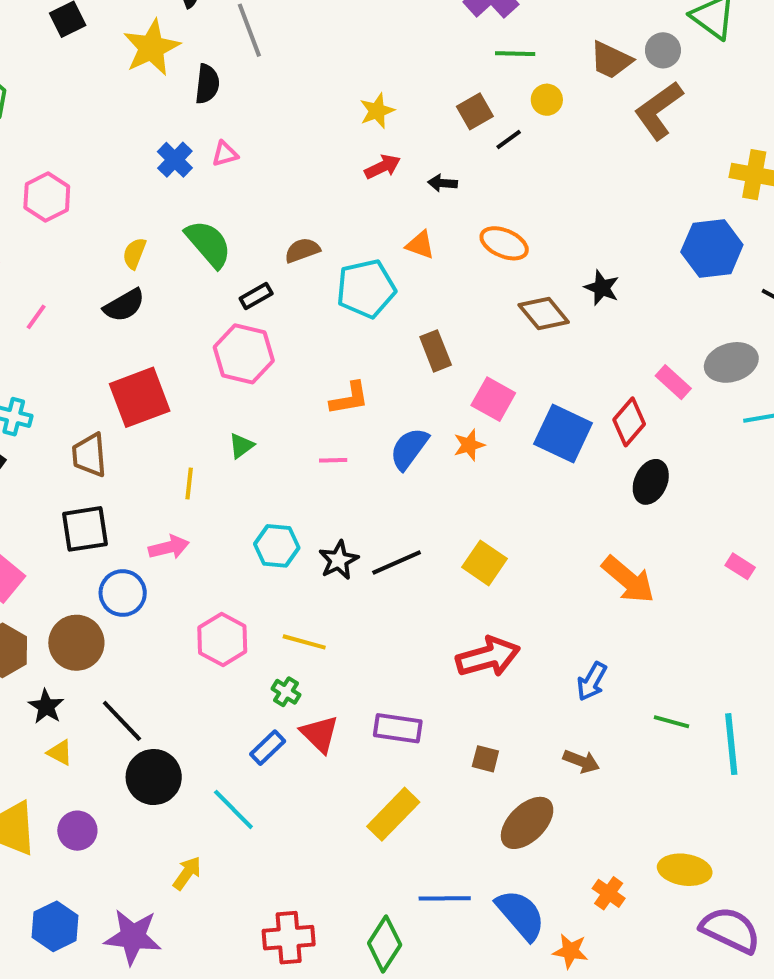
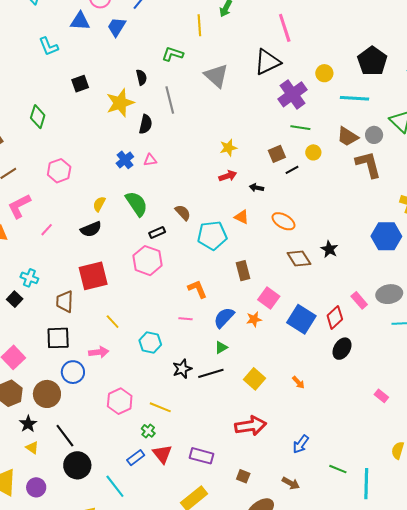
brown L-shape: (659, 110) -> (368, 164), turned 104
brown semicircle: (302, 250) -> (183, 213), turned 60
orange L-shape: (349, 398) -> (197, 289), turned -110
green triangle: (241, 446) -> (221, 347), moved
yellow line: (189, 483) -> (113, 322), turned -56
cyan hexagon: (277, 546) -> (150, 343), moved
orange arrow: (628, 580) -> (298, 382), moved, size x0.5

